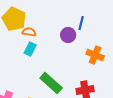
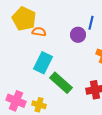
cyan rectangle: (30, 49) -> (43, 63), moved, size x1.5

